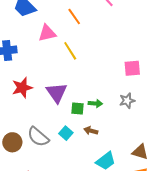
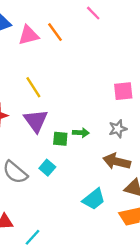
pink triangle: (47, 33) -> (28, 35), moved
yellow line: (70, 51) -> (33, 87), moved
brown arrow: (91, 131) -> (117, 161), moved, size x1.6

